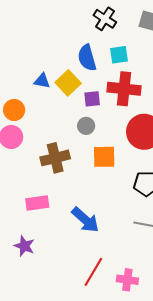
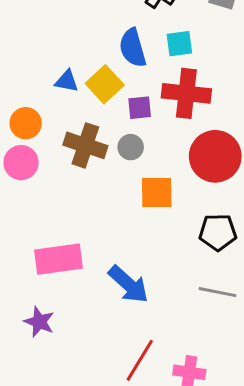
brown cross: (55, 158) -> (85, 145), moved, turned 32
pink rectangle: (37, 203) -> (59, 259), size x1.4

